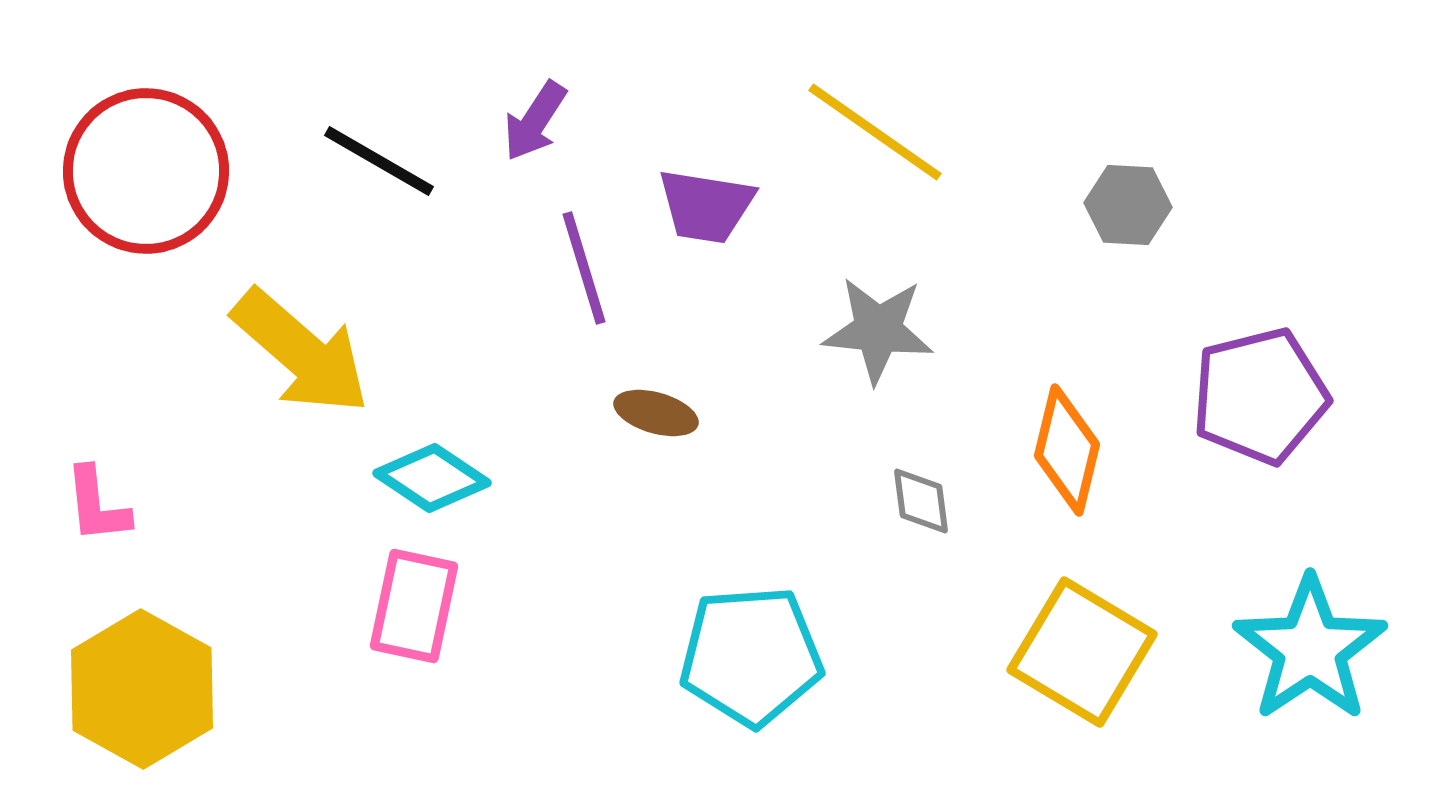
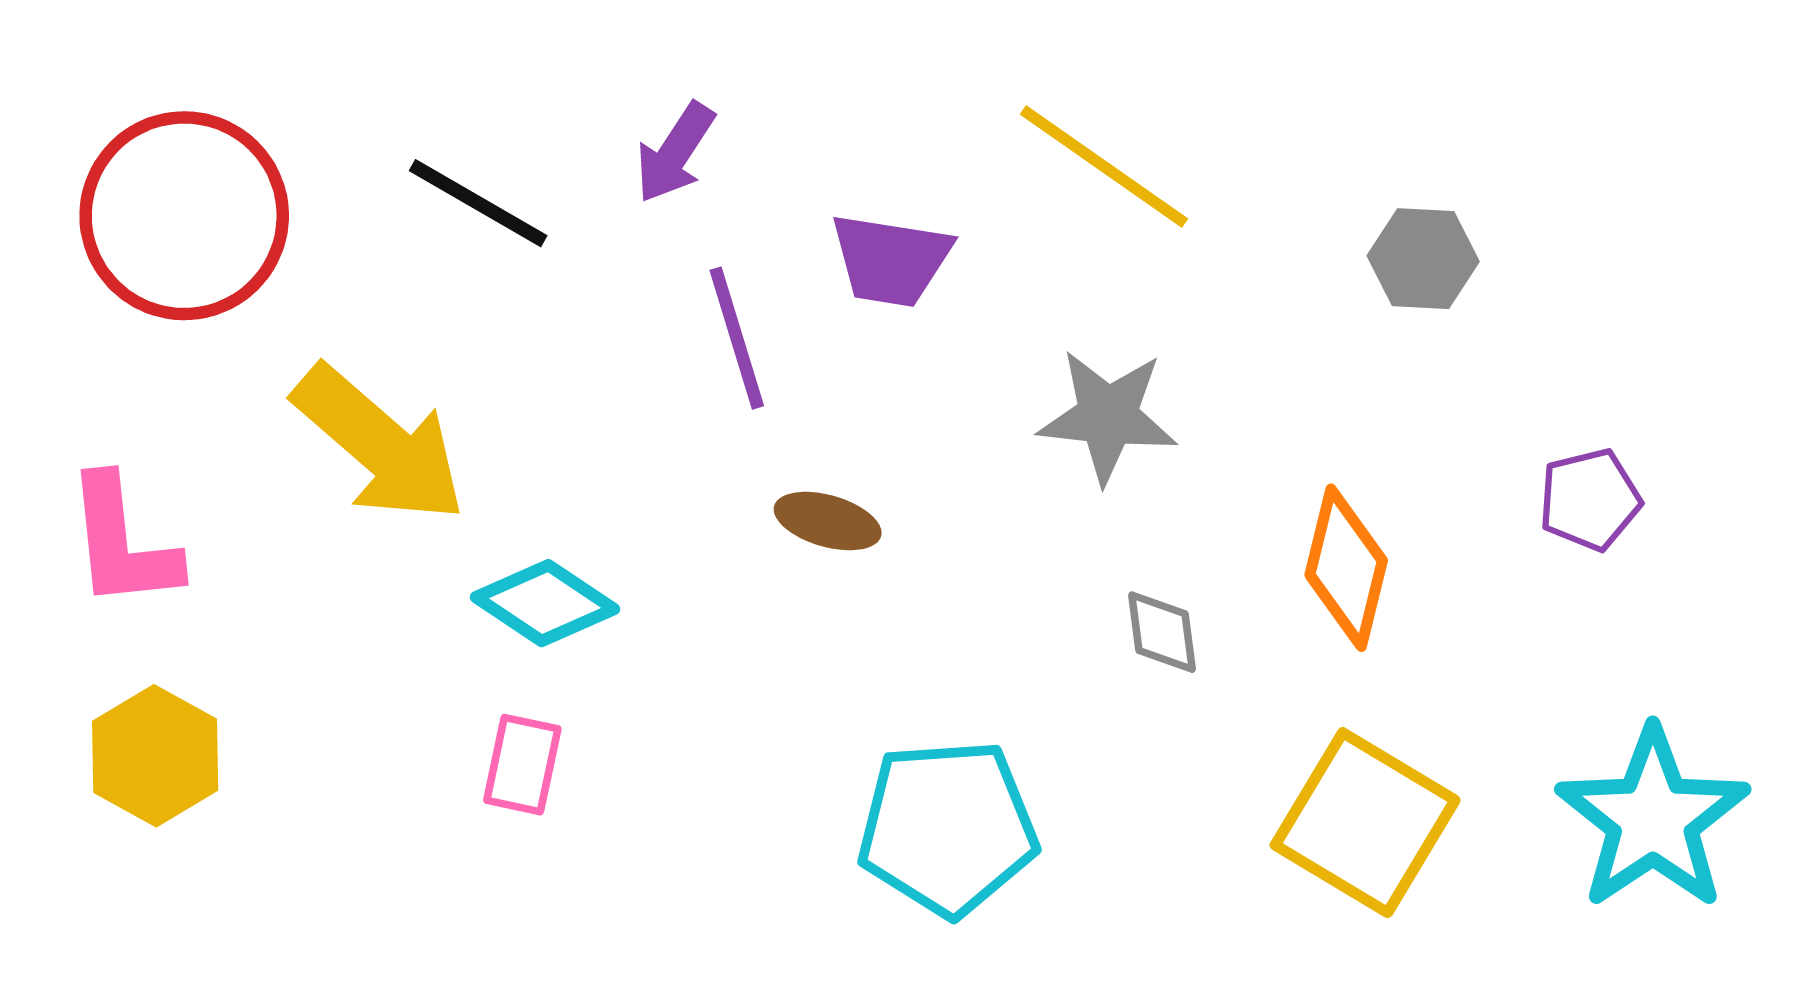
purple pentagon: (1260, 396) -> (1590, 500), size x0.6
pink L-shape: (97, 505) -> (122, 543), moved, size x1.4
pink rectangle: (414, 606) -> (522, 765), size x0.7
yellow hexagon: (142, 689) -> (155, 756), moved, size x0.7

